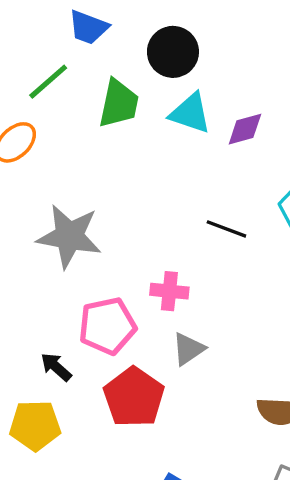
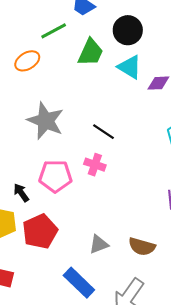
black line: (226, 229) -> (104, 132), moved
gray triangle: (188, 349) -> (99, 244), moved
red pentagon: (134, 397) -> (40, 231), moved

